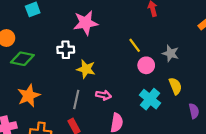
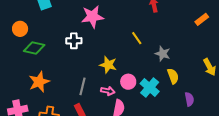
gray star: (171, 53) -> (163, 54), moved
pink circle: (146, 65) -> (128, 82), moved
yellow star: (86, 69) -> (108, 65), moved
pink arrow: (103, 95) -> (108, 91), moved

